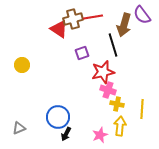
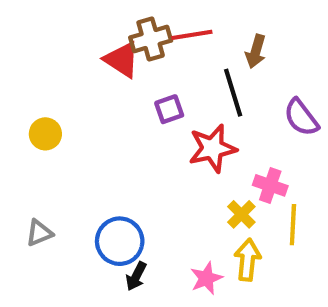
purple semicircle: (142, 15) -> (301, 117), moved
brown arrow: (124, 25) -> (256, 51), size x0.7
pink cross: (108, 90) -> (270, 185), moved
yellow cross: (117, 104) -> (241, 214), turned 32
gray triangle: (19, 128) -> (39, 233), moved

